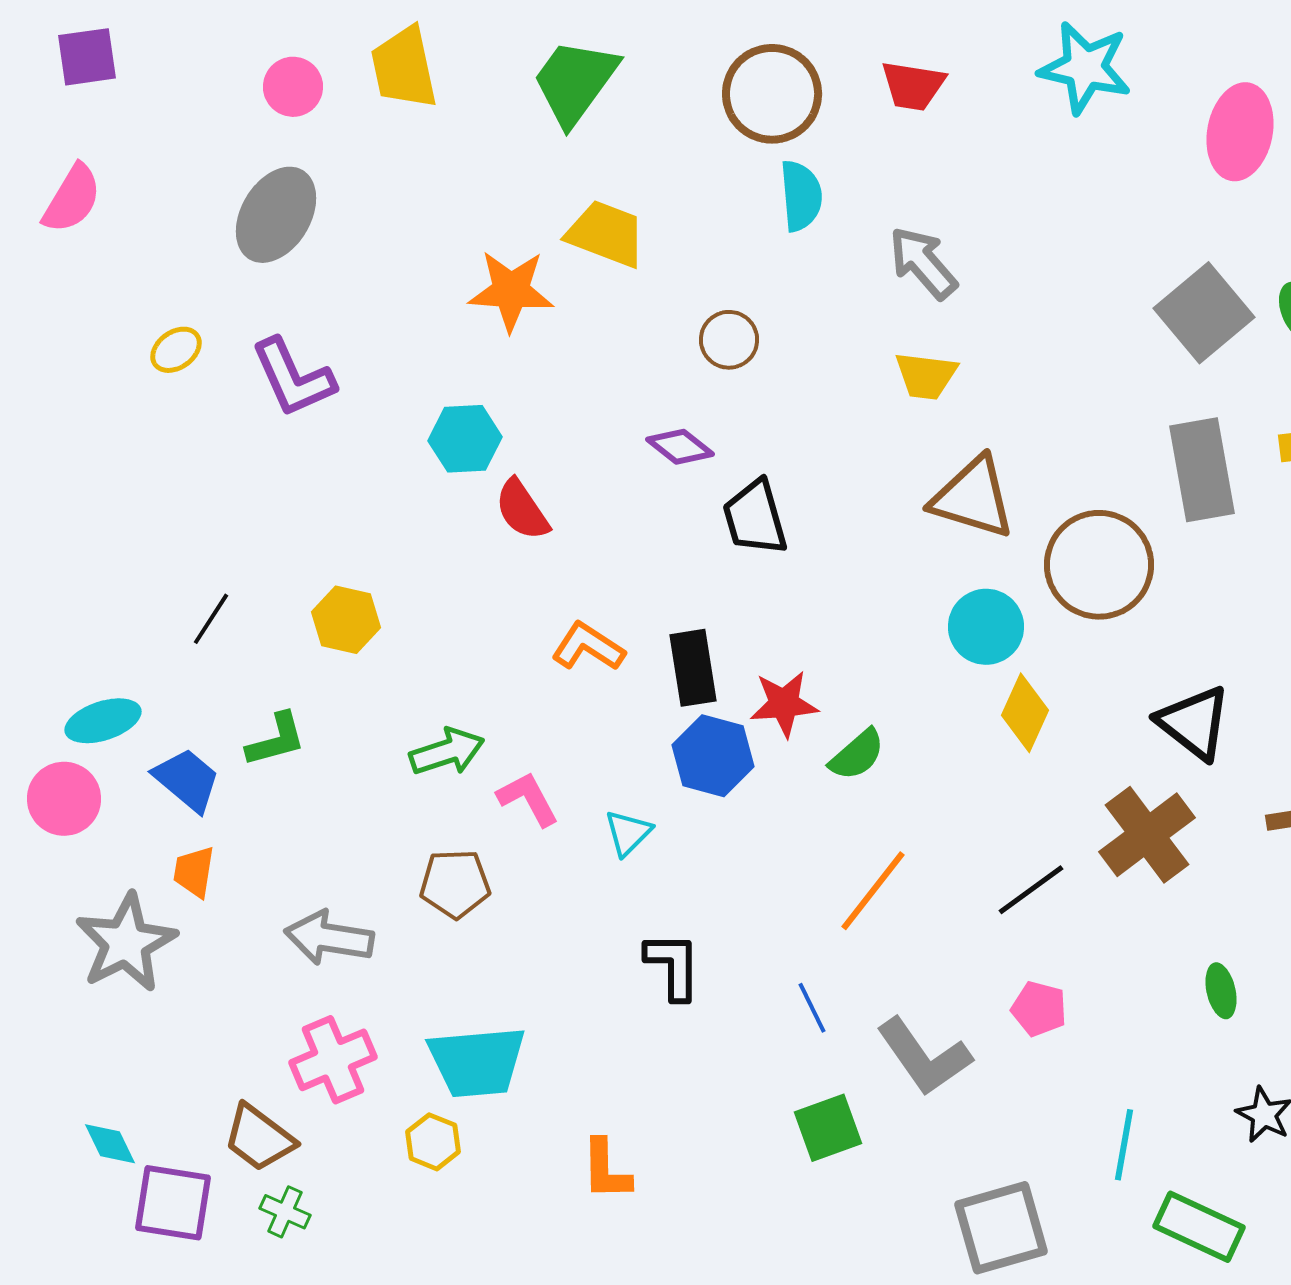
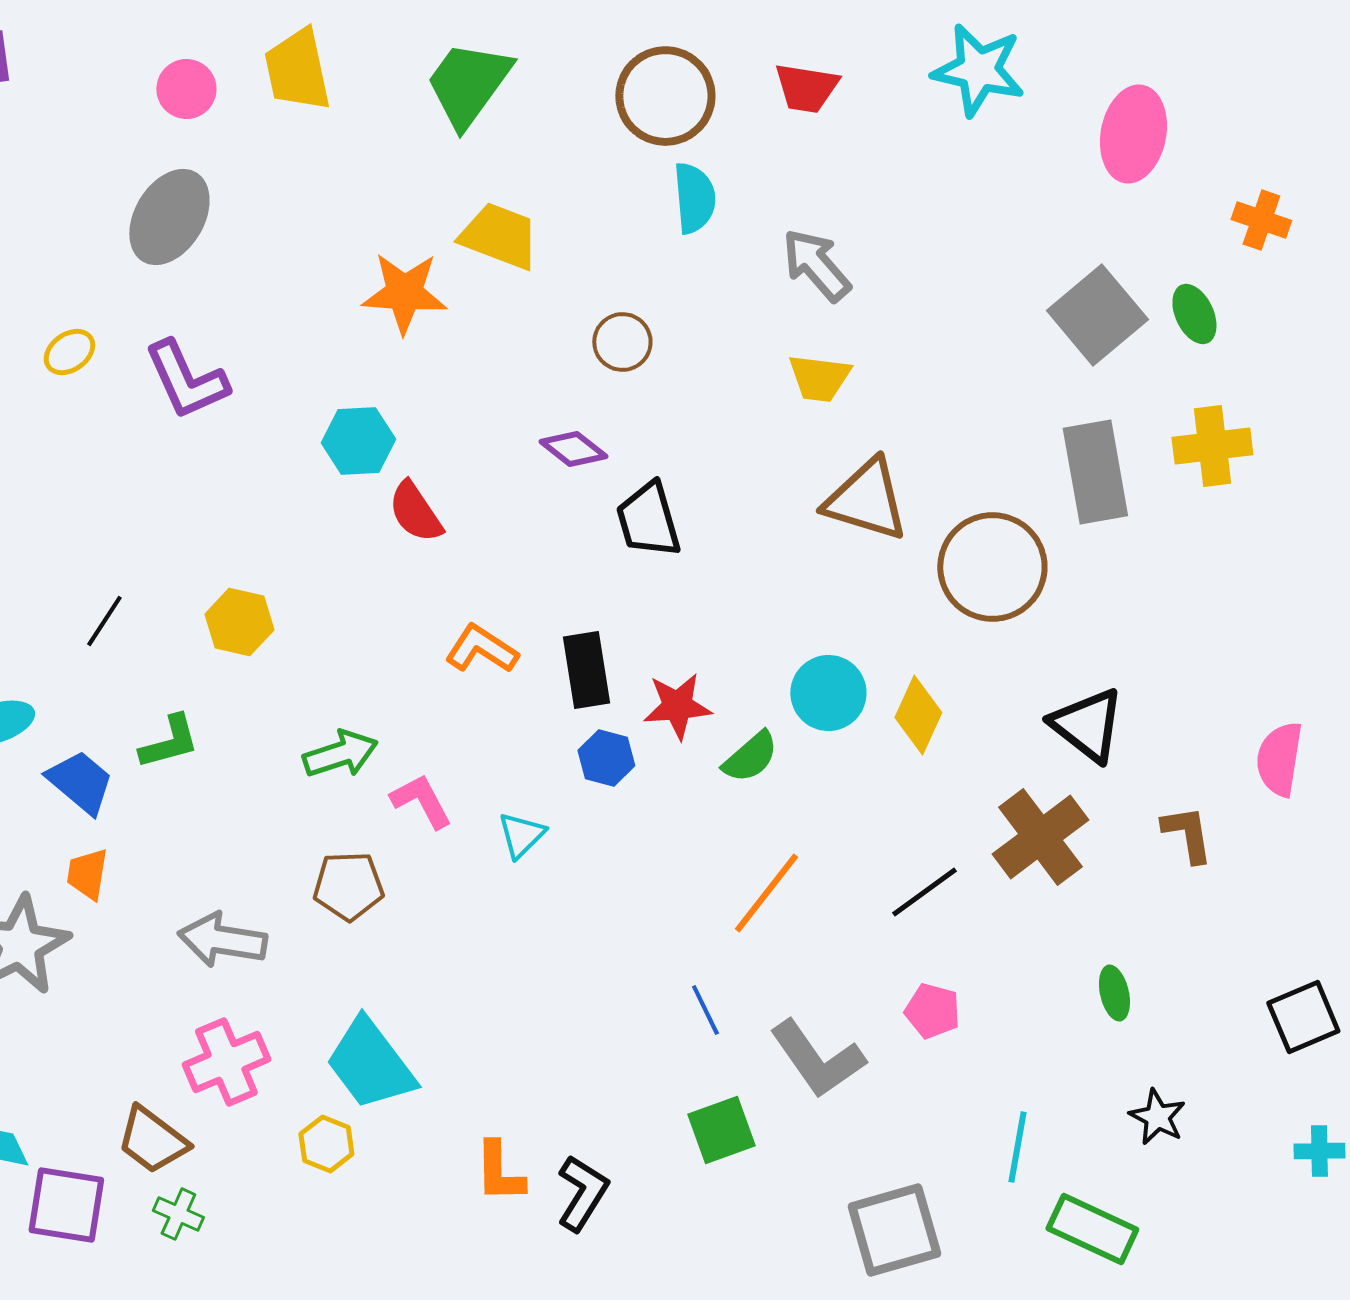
cyan circle: (986, 627) -> (828, 693), moved
blue hexagon: (713, 756) -> (606, 758), size x0.7
black L-shape: (673, 966) -> (582, 1193), moved, turned 32
cyan trapezoid: (477, 1062) -> (370, 1064), turned 58

